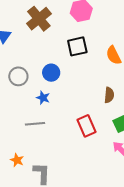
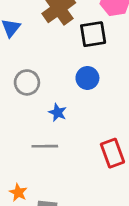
black square: (77, 46) -> (93, 34), moved
blue circle: (51, 73) -> (87, 78), moved

